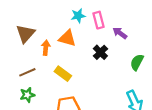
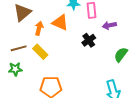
purple arrow: (120, 33) -> (109, 25), turned -56
yellow rectangle: (63, 74) -> (40, 52), moved

